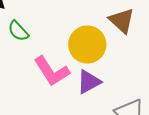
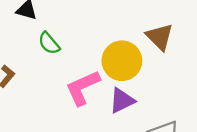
pink L-shape: (52, 71) -> (83, 88), turned 96

